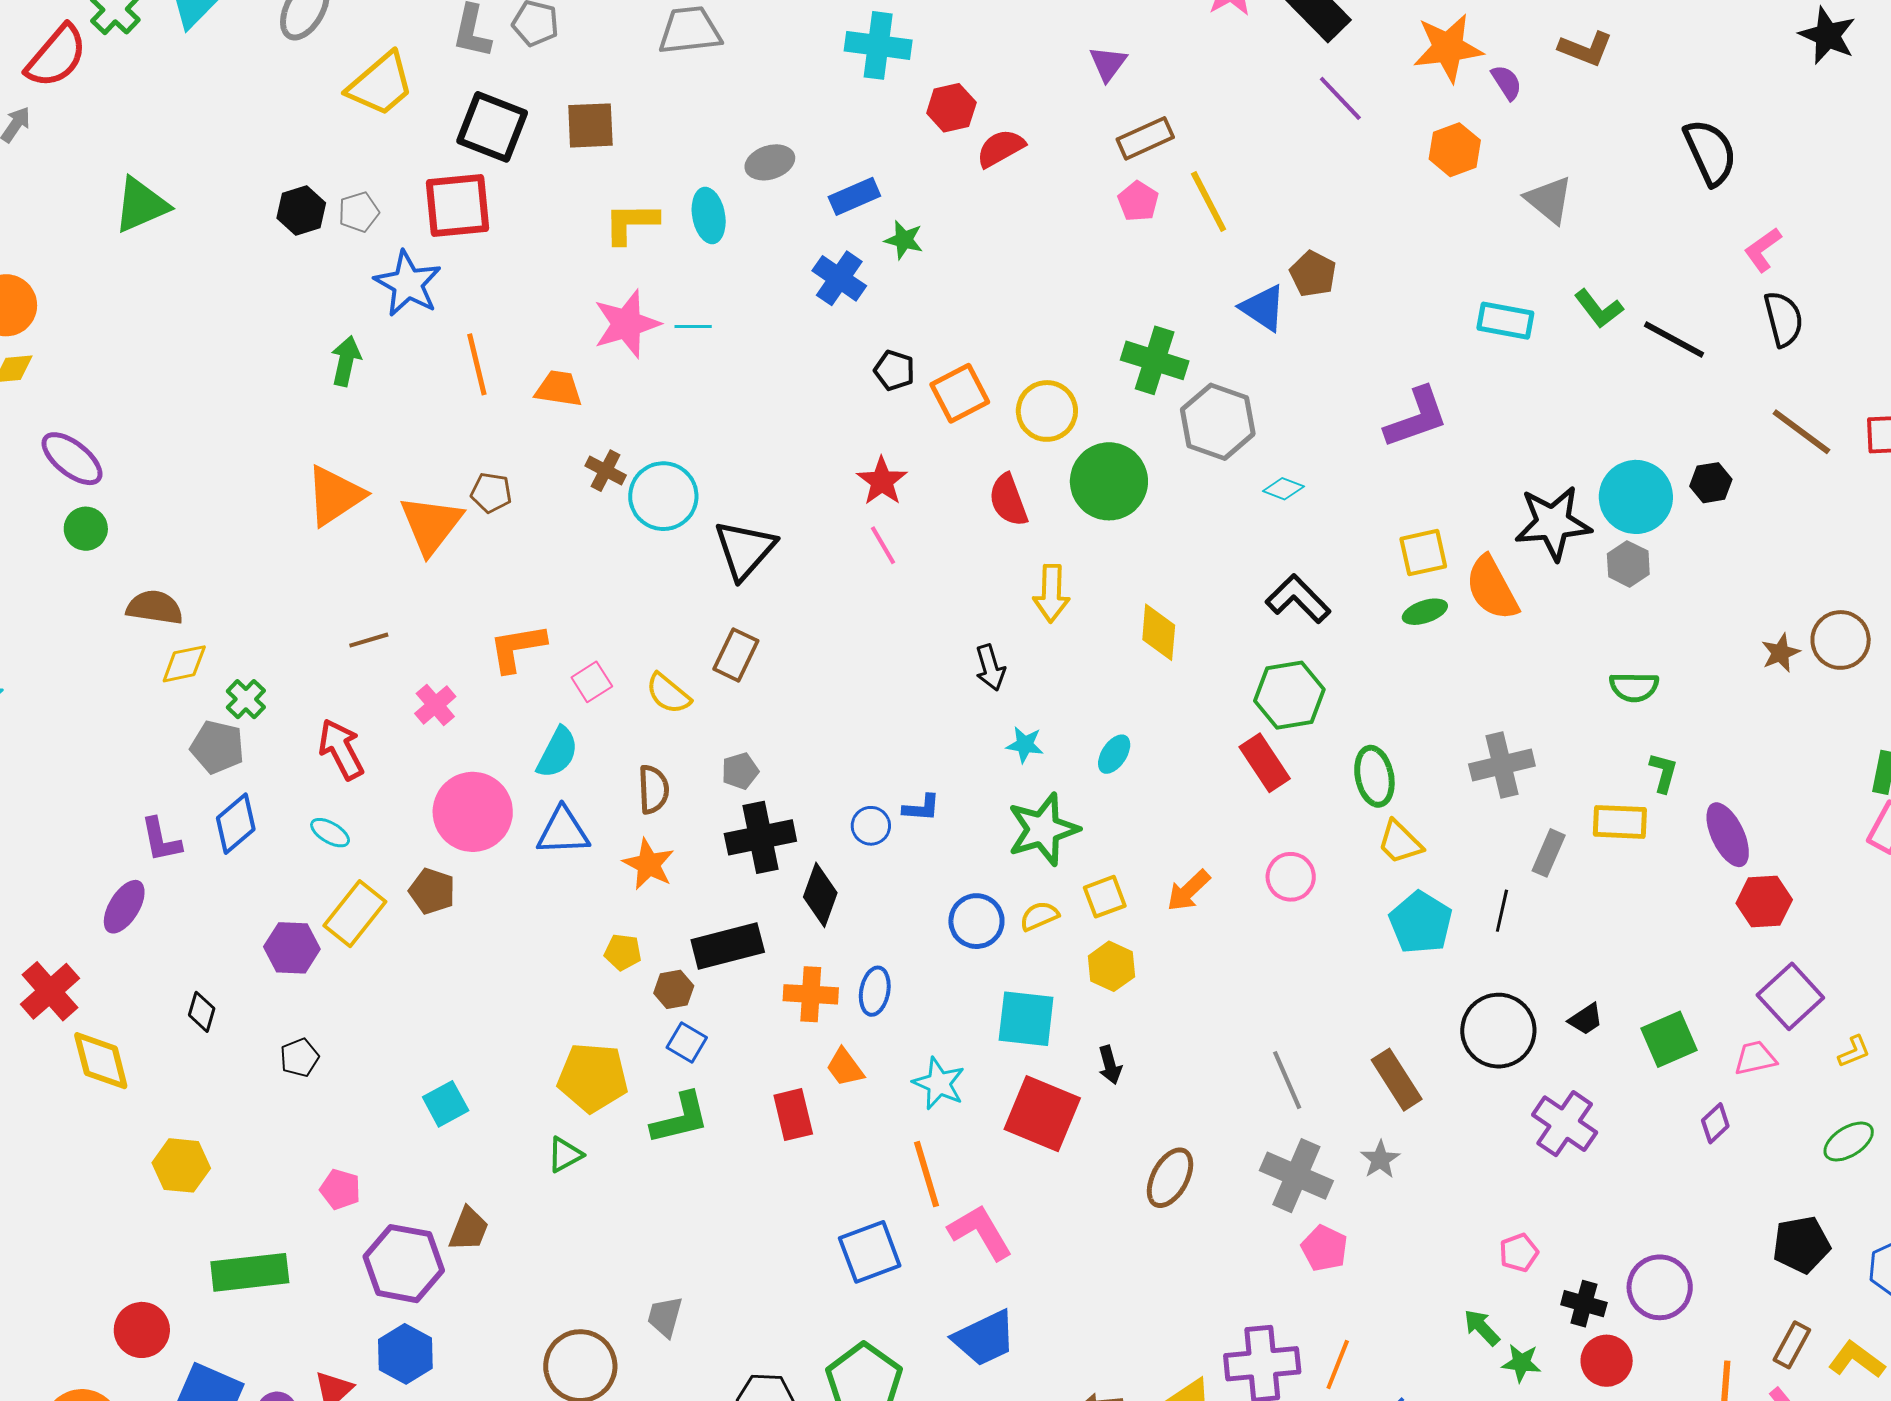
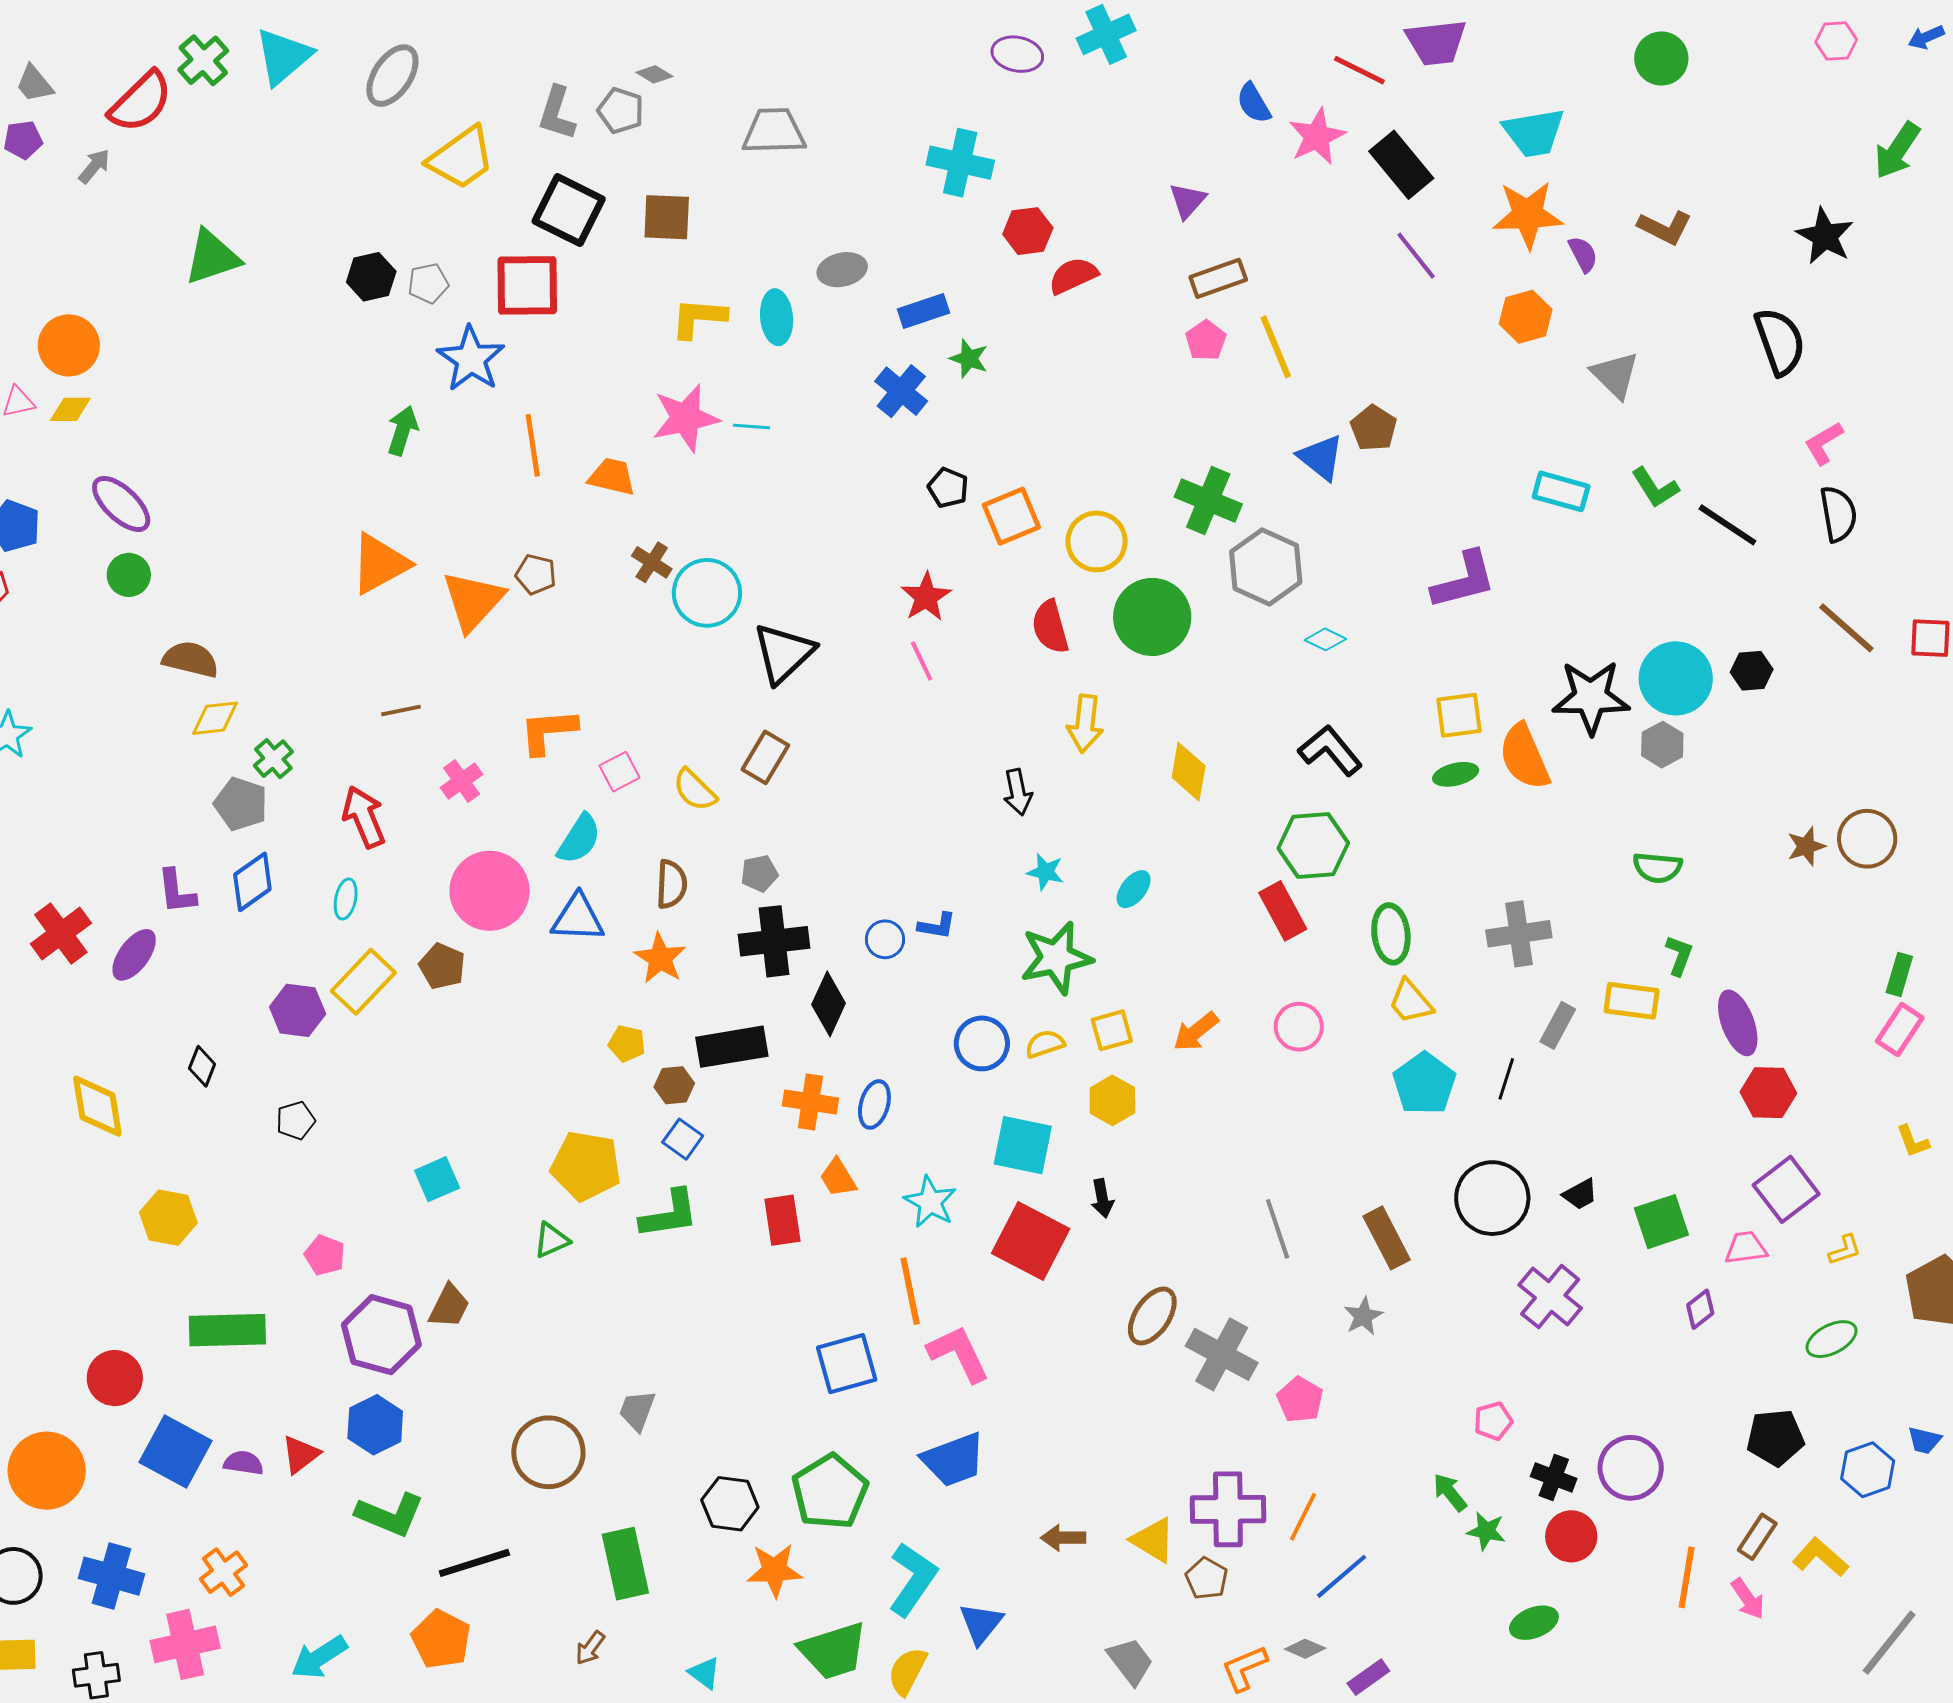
black star: (1828, 35) -> (1825, 236), moved
cyan ellipse: (330, 833) -> (346, 899), turned 66
red cross: (50, 991) -> (61, 934), moved
gray cross: (1296, 1176) -> (1222, 1354), moved

